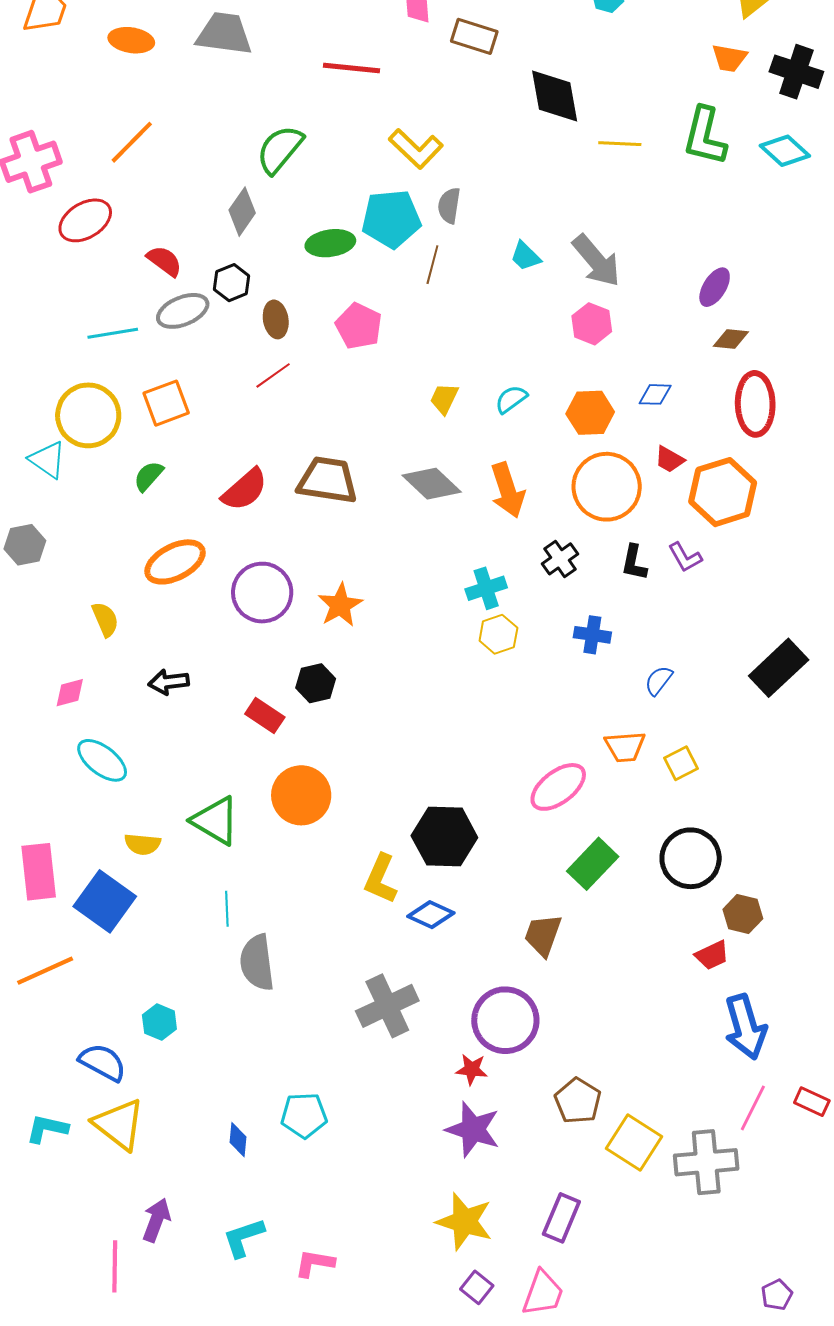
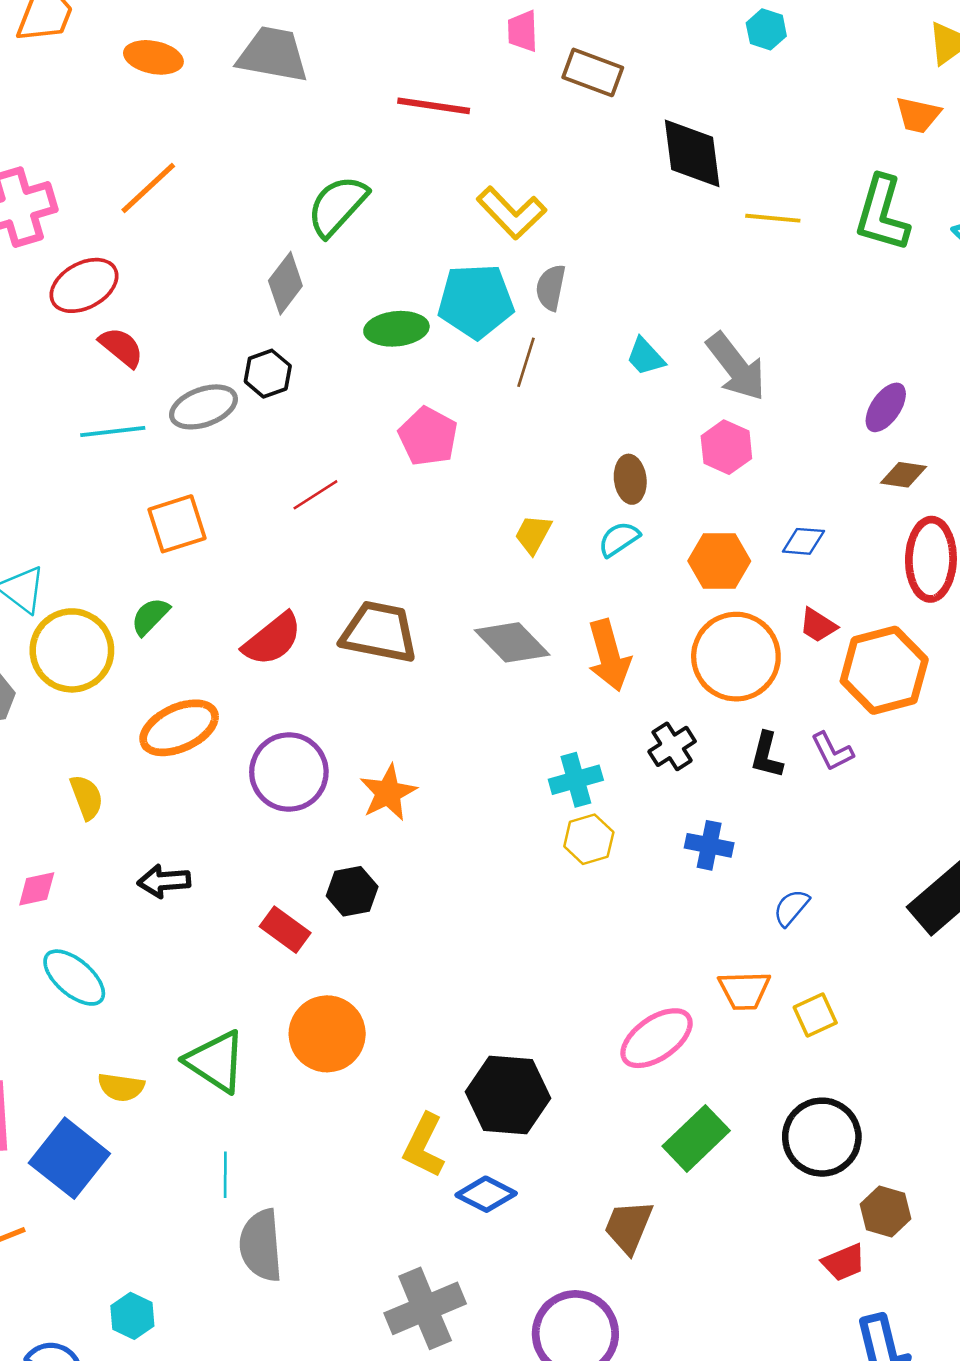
red semicircle: (164, 261) -> (121, 347), moved
brown ellipse: (276, 319) -> (630, 479), moved
yellow circle: (88, 415) -> (72, 650), moved

